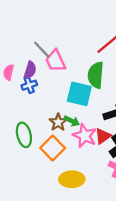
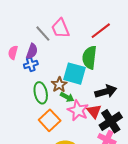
pink trapezoid: (55, 61) -> (60, 28), moved
brown star: (58, 122) -> (59, 85), moved
green ellipse: (24, 135) -> (41, 93), moved
red triangle: (103, 136) -> (94, 111), turned -35

